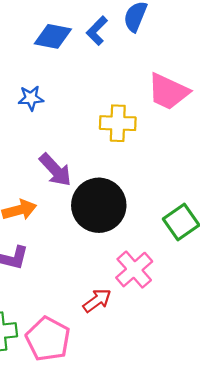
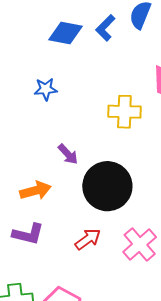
purple arrow: (55, 170) -> (68, 154), size x0.7
red arrow: (97, 301) -> (88, 239), moved

